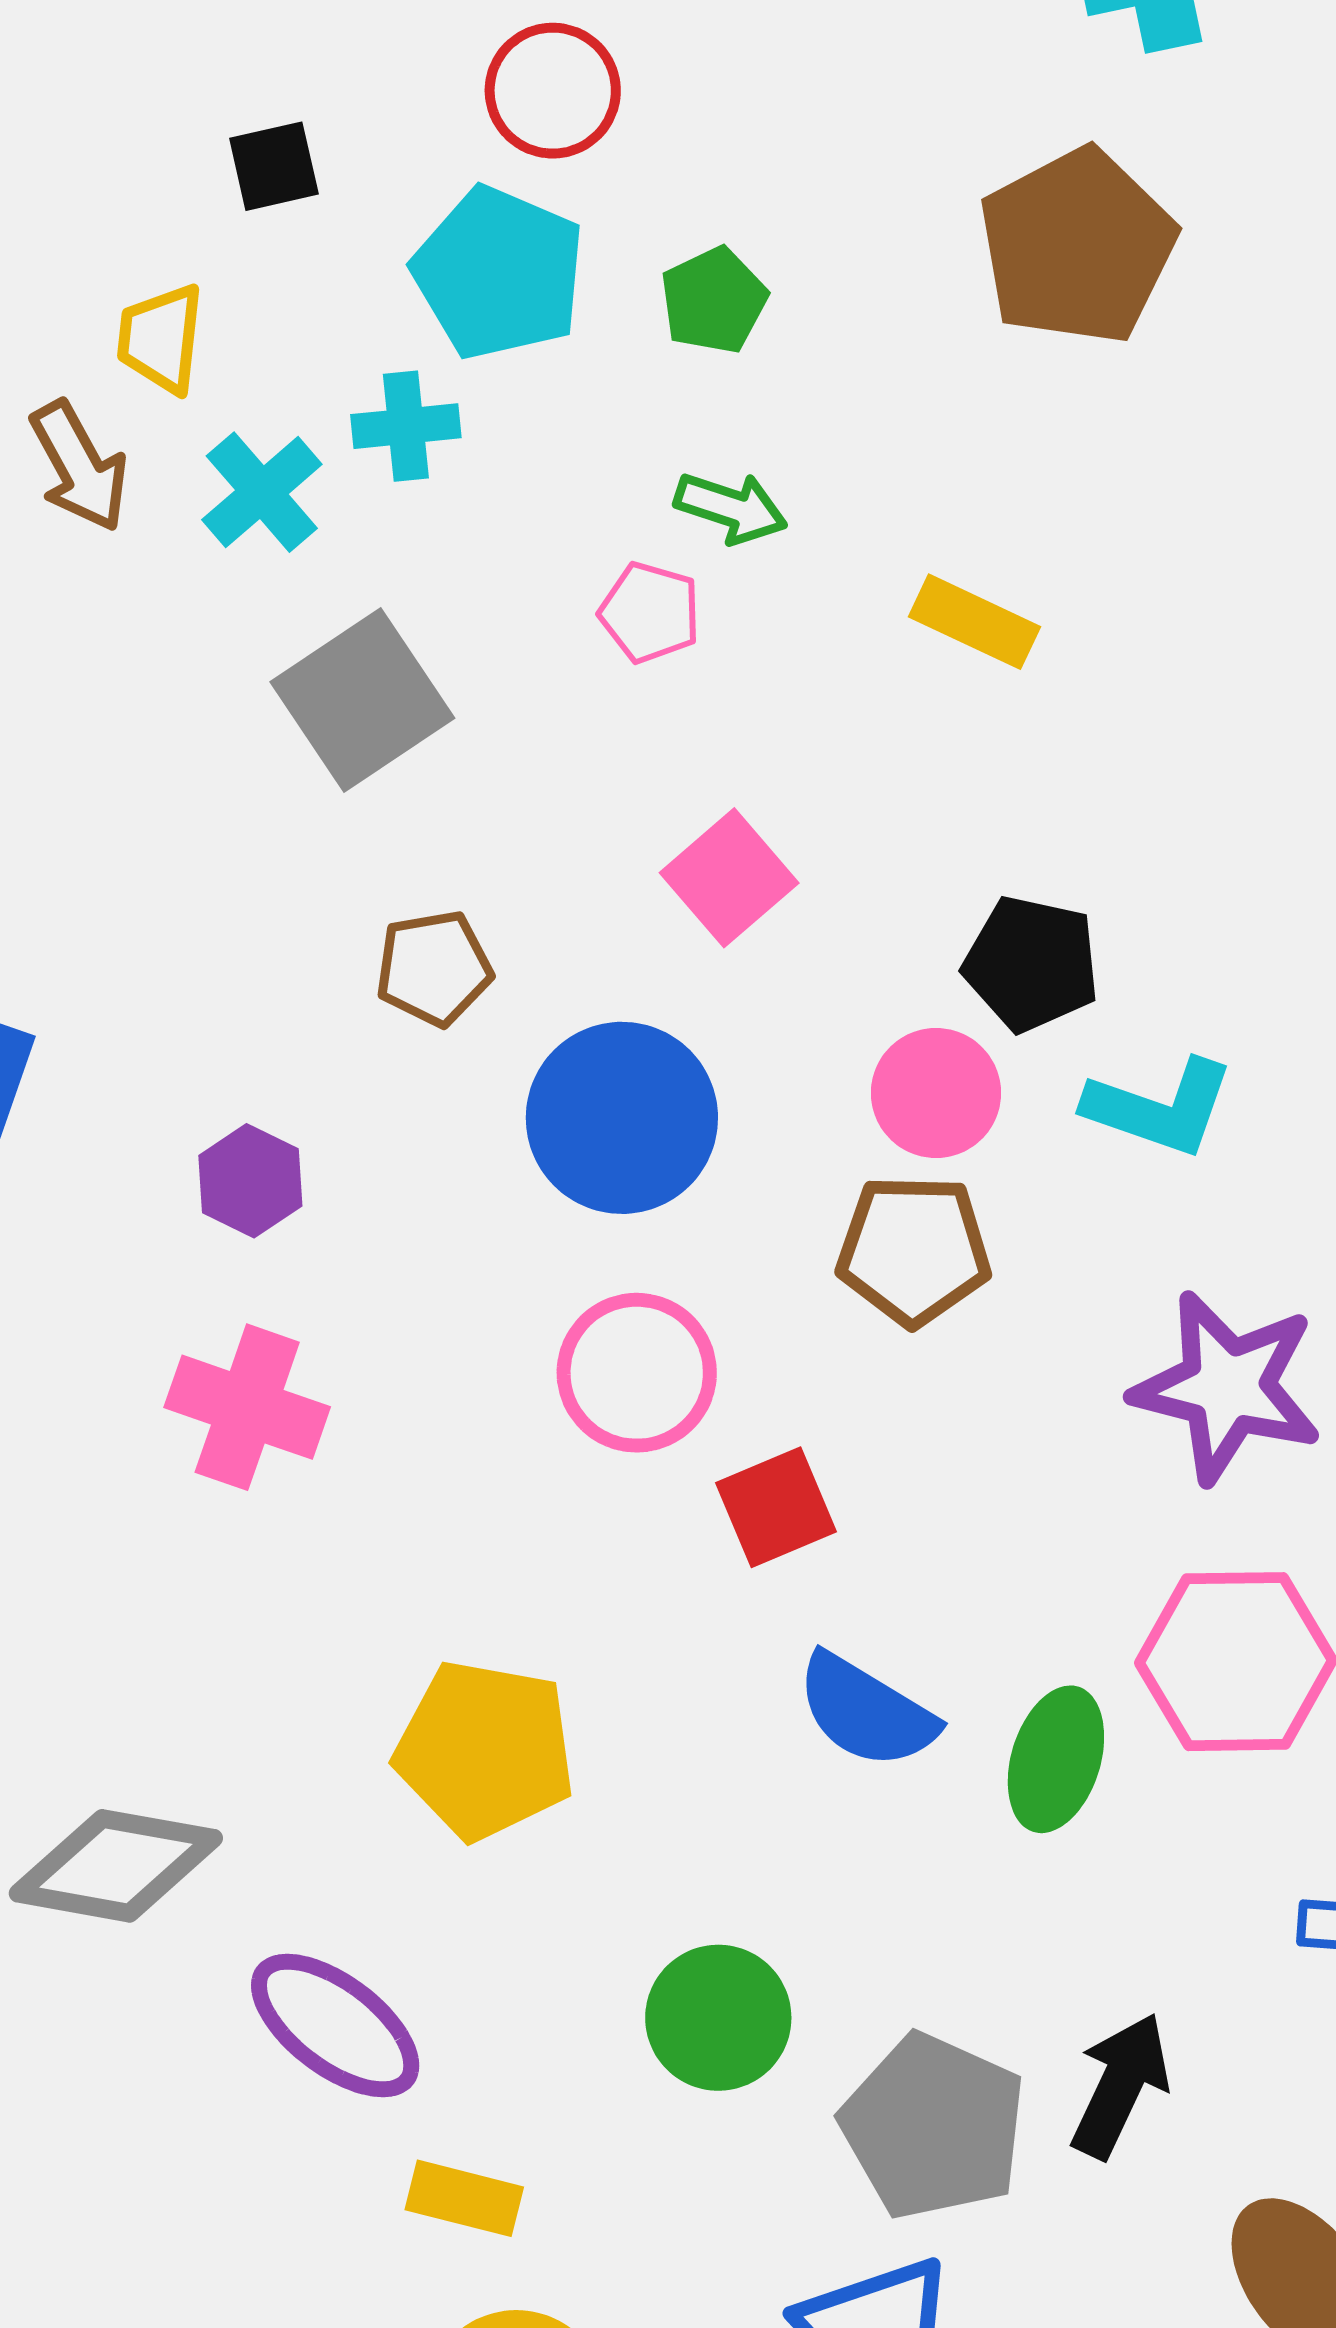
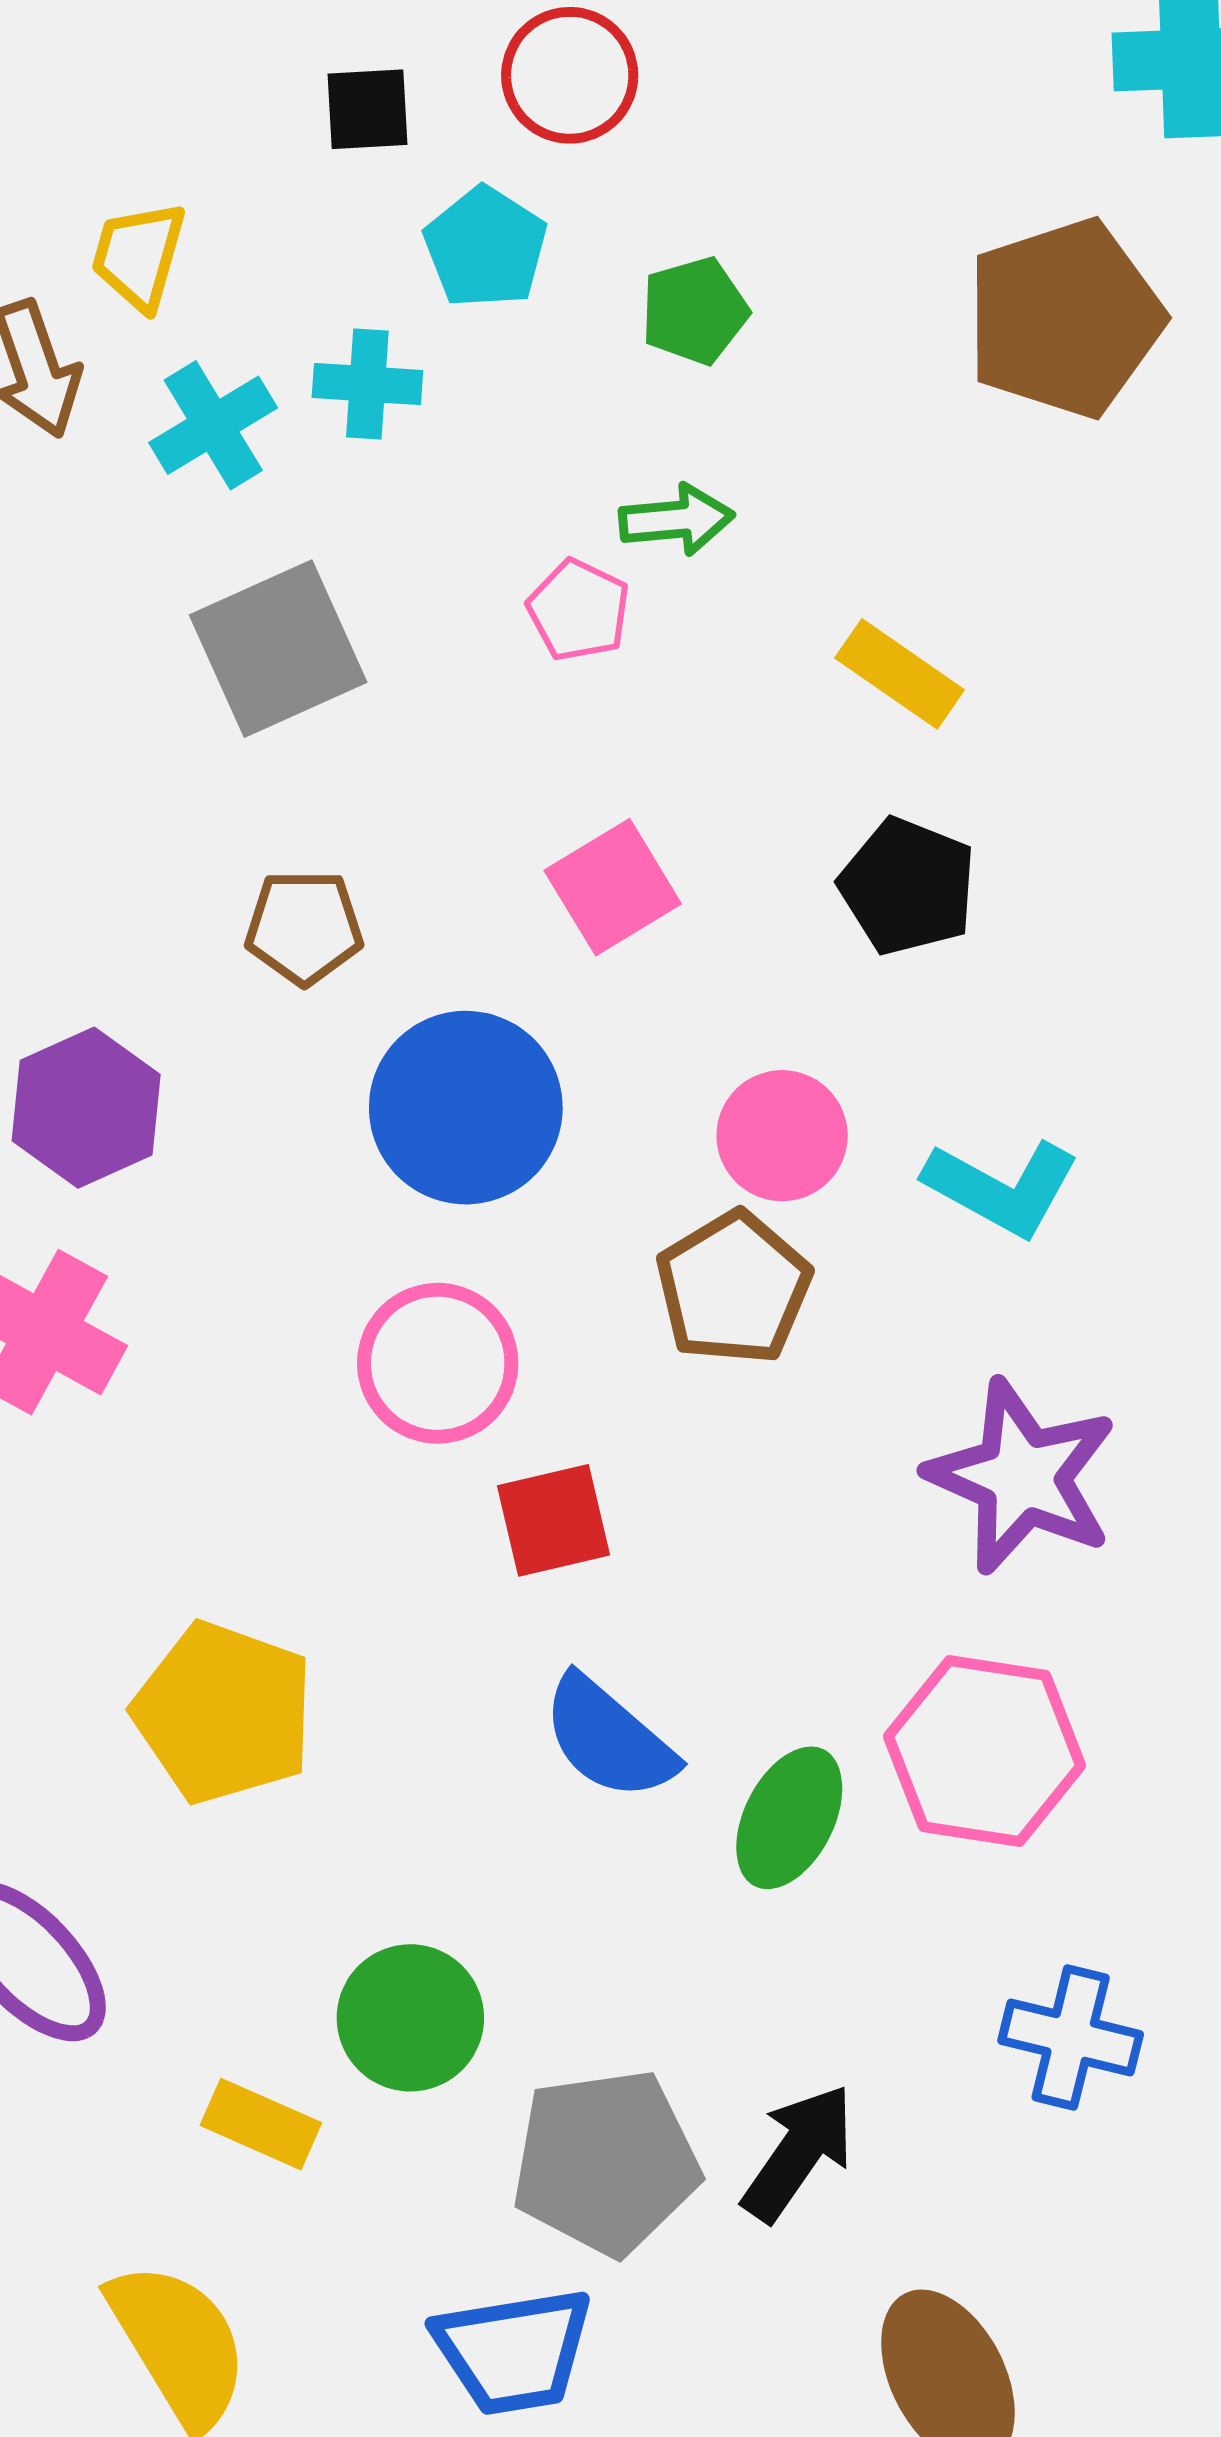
black square: (274, 166) -> (367, 109), moved
cyan pentagon: (499, 273) -> (486, 247), size x0.7
green arrow: (731, 508) -> (677, 520), turned -33
black pentagon: (1031, 964) -> (908, 886), moved
purple hexagon: (250, 1181) -> (86, 1108), size x1.4
brown pentagon: (914, 1250) -> (734, 1288), turned 30
gray pentagon: (933, 2127) -> (606, 2162), turned 30
yellow rectangle: (464, 2198) -> (261, 2124), moved

